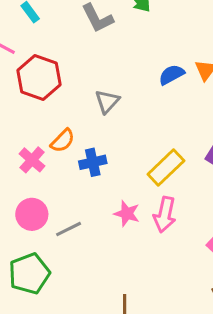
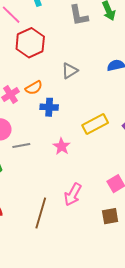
pink arrow: (165, 214) -> (73, 194), moved

